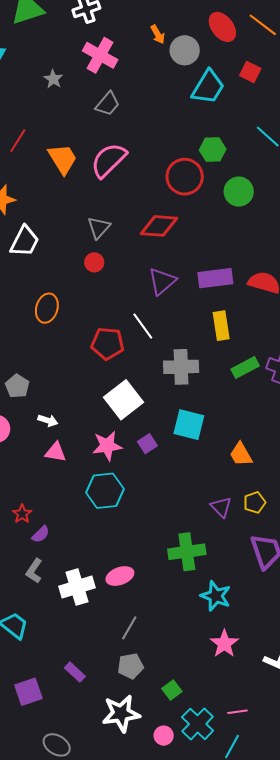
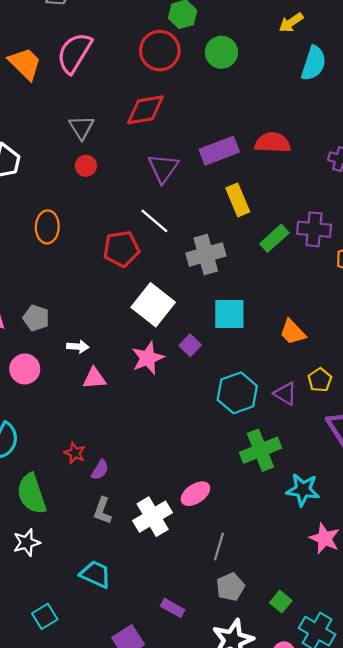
cyan hexagon: (105, 491) -> (237, 393), moved

